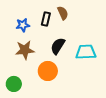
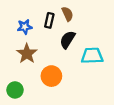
black semicircle: (58, 46) -> (67, 40), moved
brown star: (25, 50) -> (27, 54), turned -30

